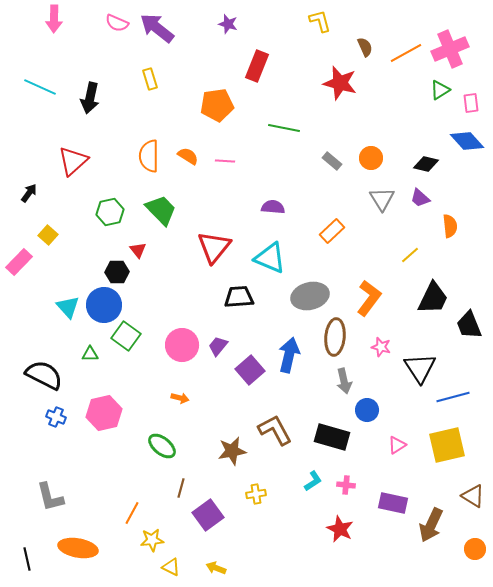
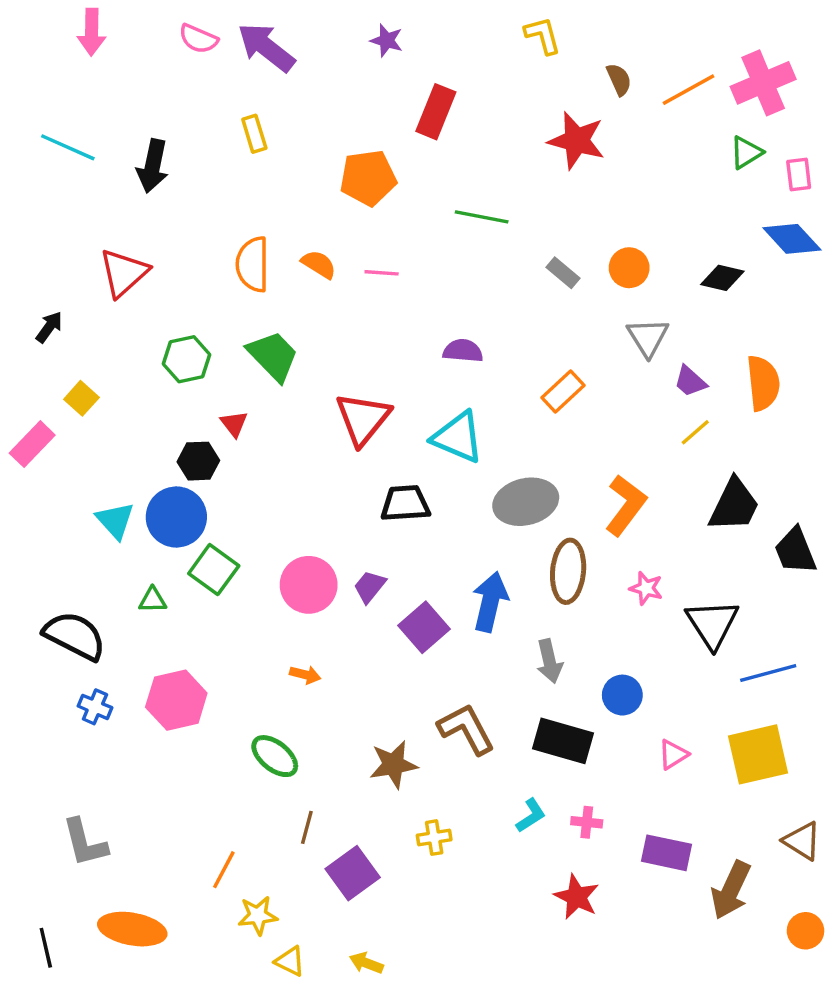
purple trapezoid: (420, 198) -> (690, 381), moved
orange semicircle: (450, 226) -> (763, 383), size x1.4
gray arrow: (344, 381) -> (549, 661), moved

